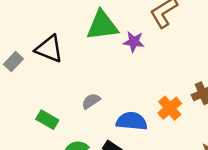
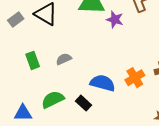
gray semicircle: (91, 101) -> (64, 59), moved
green rectangle: (47, 120) -> (33, 60), moved, turned 30

